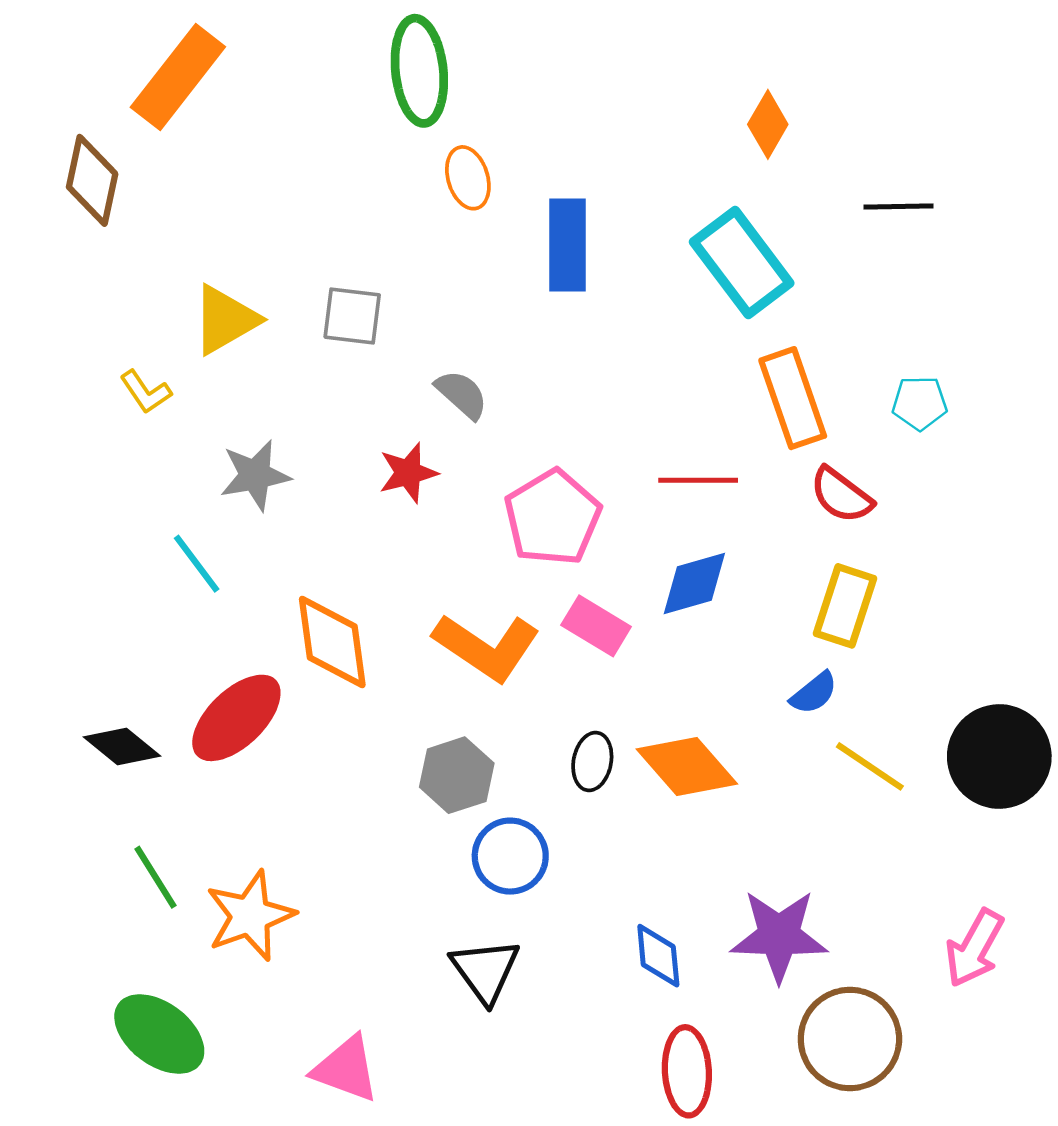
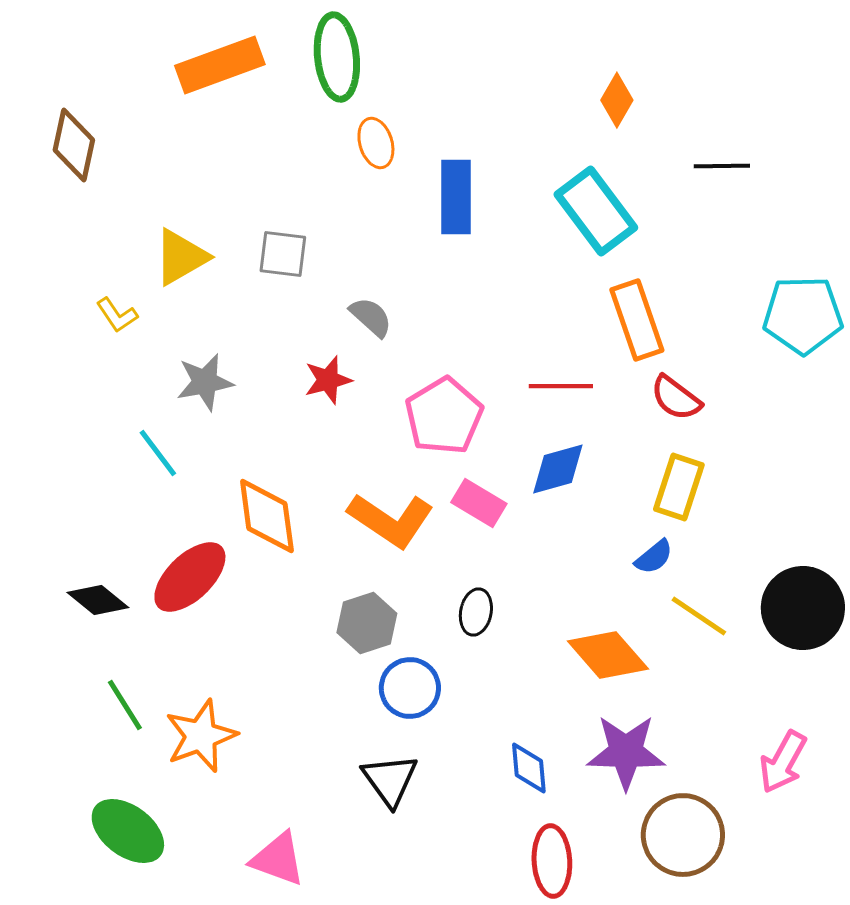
orange rectangle: (178, 77) -> (220, 65), moved, turned 32
cyan pentagon: (920, 403) -> (803, 315), moved, size x1.8
orange diamond: (687, 766) -> (608, 655), moved

